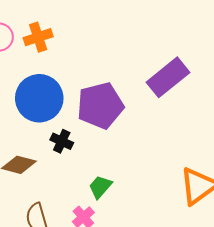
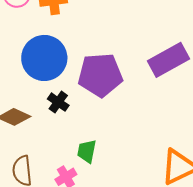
green trapezoid: (100, 187) -> (87, 151), turned -40

